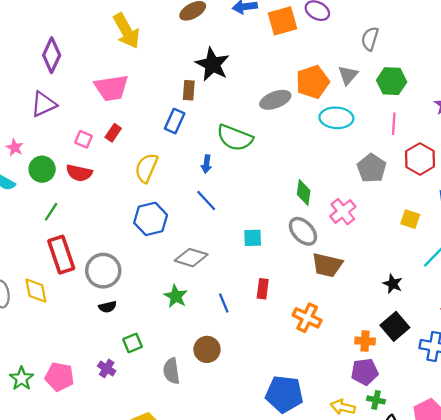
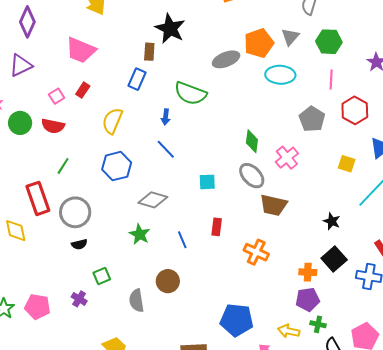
pink trapezoid: (111, 88) -> (81, 50), turned 32
pink square: (84, 139) -> (57, 96), turned 35
green line: (51, 212) -> (63, 166), moved

